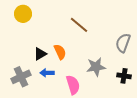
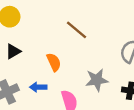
black triangle: (40, 54) -> (13, 51), moved

